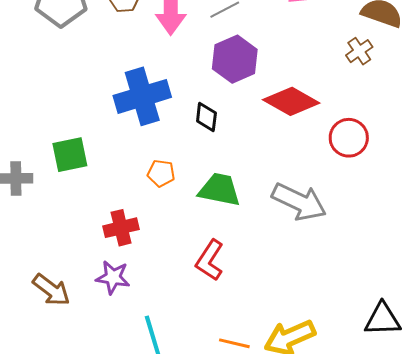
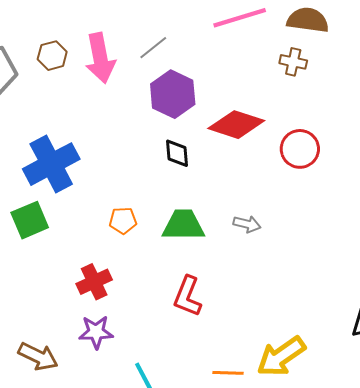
brown cross: (359, 51) -> (293, 62), turned -32
blue cross: (142, 96) -> (51, 164), moved
black diamond: (206, 117) -> (177, 153), moved
gray arrow: (299, 202) -> (247, 224), moved, size x0.5

